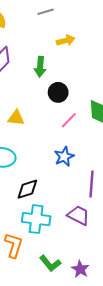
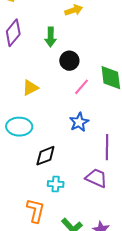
yellow triangle: (16, 118) -> (30, 88), turned -30
cyan cross: (36, 219) -> (56, 184), size x0.6

